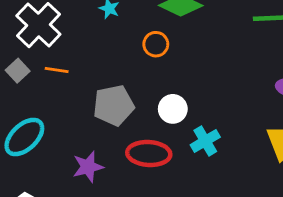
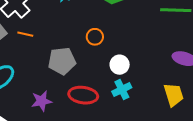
orange circle: (156, 44) -> (95, 37), moved
white circle: (173, 109) -> (120, 65), moved

